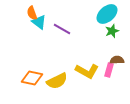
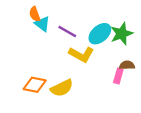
cyan ellipse: (107, 14) -> (100, 34), moved
green star: (112, 31) -> (122, 34), size x1.5
yellow L-shape: (87, 71) -> (81, 54), moved

